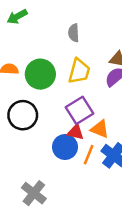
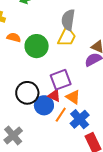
gray semicircle: (74, 33) -> (68, 20), size x1.5
yellow trapezoid: (79, 71) -> (67, 37), moved
black circle: (23, 115) -> (27, 93), moved

